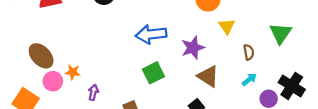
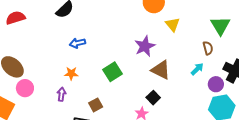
blue arrow: (151, 34) -> (77, 43), moved, size x0.6
brown semicircle: (249, 52) -> (208, 48), moved
orange star: (73, 72) -> (71, 73), moved

